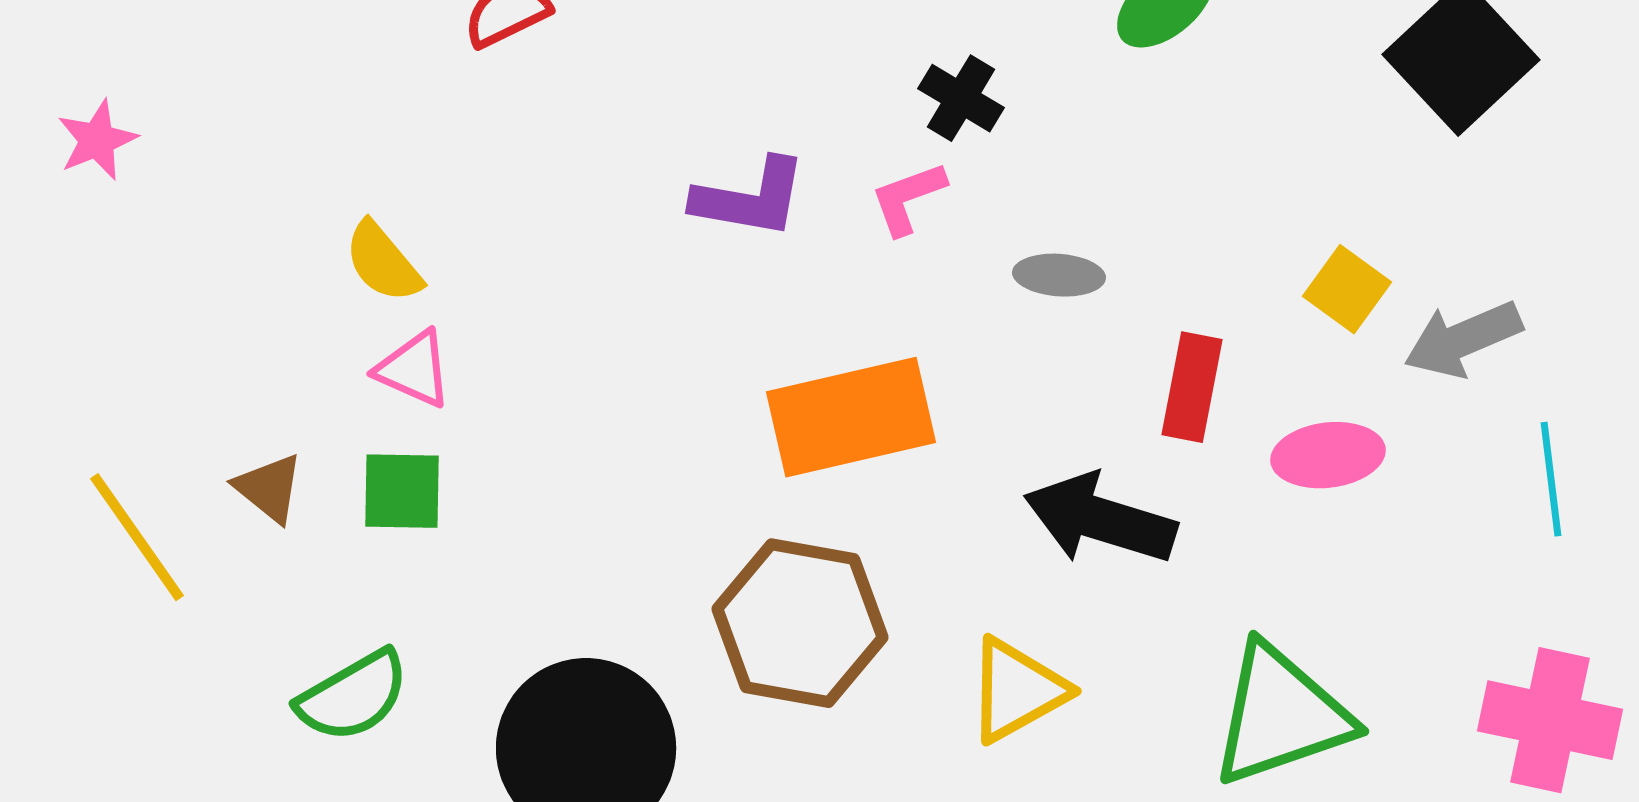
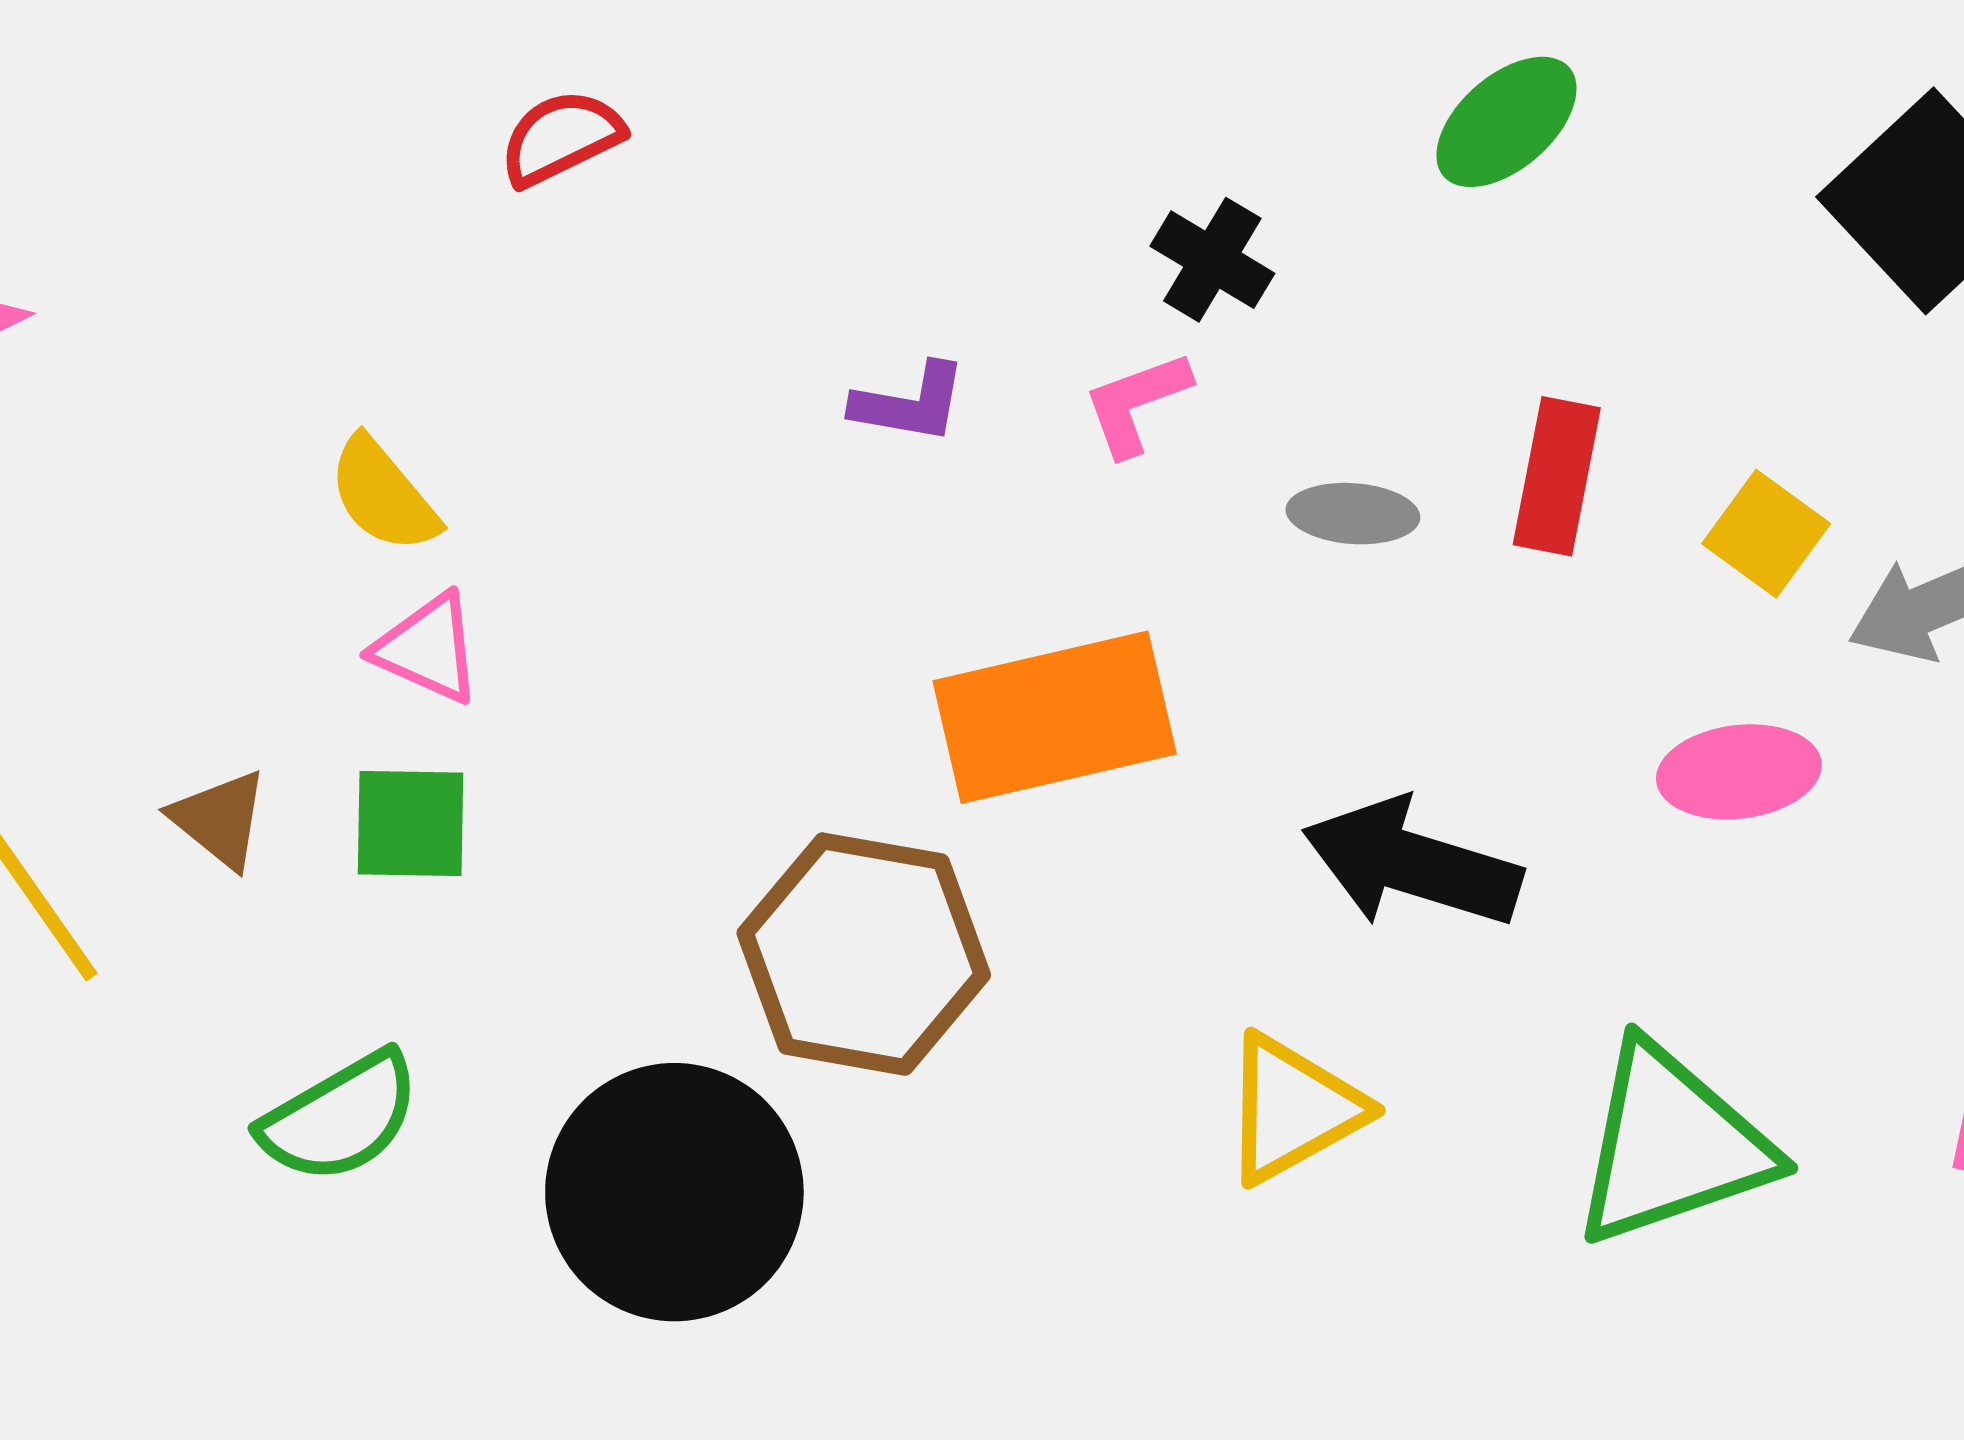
purple L-shape: (750, 198) -> (910, 403), size x0.7
red rectangle: (1192, 387) -> (1557, 476), moved
brown hexagon: (800, 623) -> (864, 954), moved

